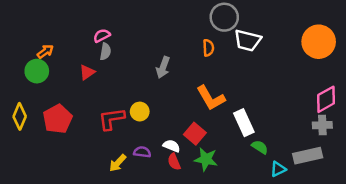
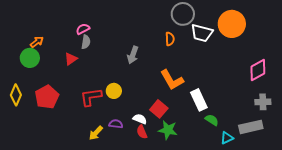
orange circle: (319, 42) -> (232, 24), moved
pink diamond: (326, 99) -> (258, 70), moved

